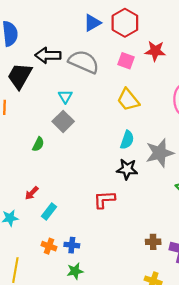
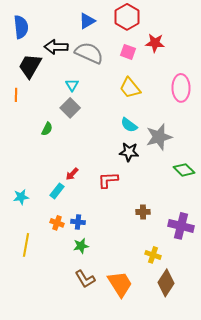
blue triangle: (92, 23) -> (87, 21), moved
cyan semicircle: (127, 140) -> (129, 125), turned 108
red arrow: (32, 193) -> (72, 174), moved
brown cross: (153, 242) -> (143, 212), moved

